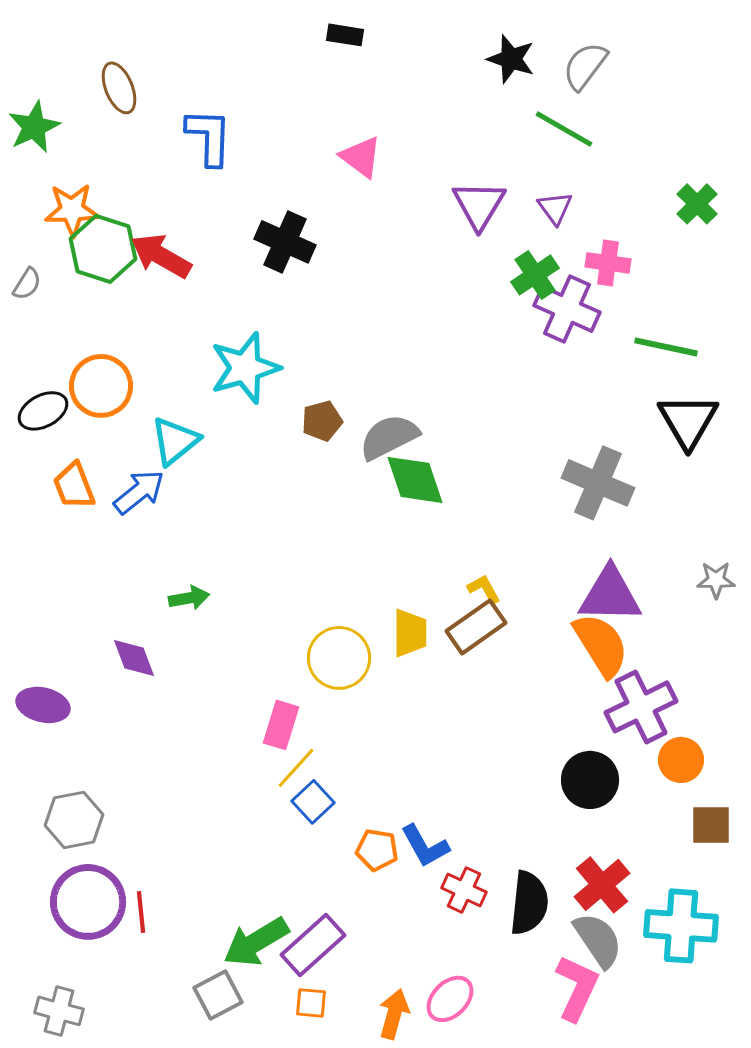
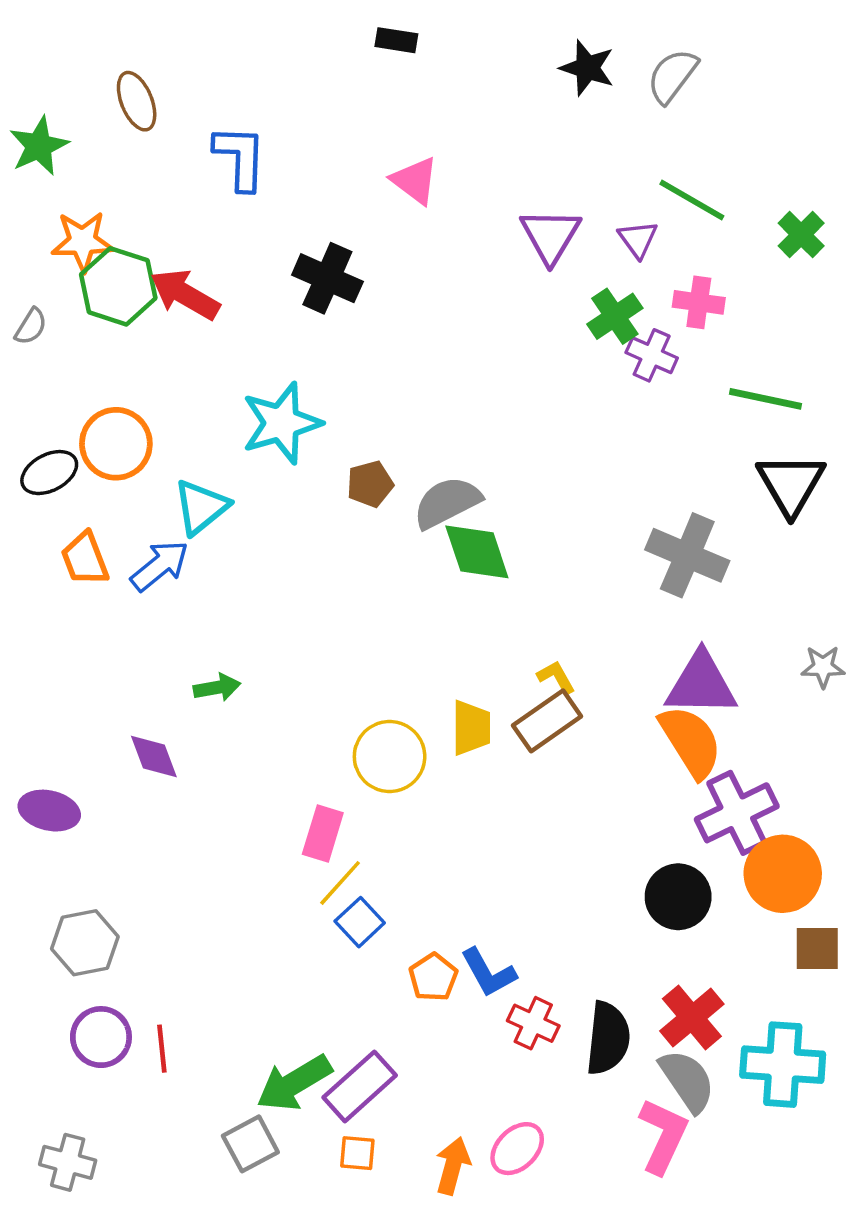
green line: (564, 129) -> (692, 200), moved
purple cross: (567, 309) -> (652, 355), size x0.7
orange circle: (681, 760) -> (783, 874), size x1.5
orange pentagon: (377, 850) -> (433, 977), turned 30
purple circle: (88, 902) -> (101, 1037), size x0.7

